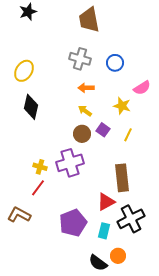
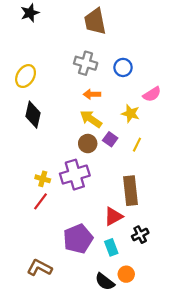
yellow arrow: (85, 111) -> (91, 119), size x1.5
brown L-shape: (19, 215) -> (39, 268), moved
black cross: (131, 219) -> (140, 235), size x0.6
cyan rectangle: (104, 231) -> (111, 247), turned -35

